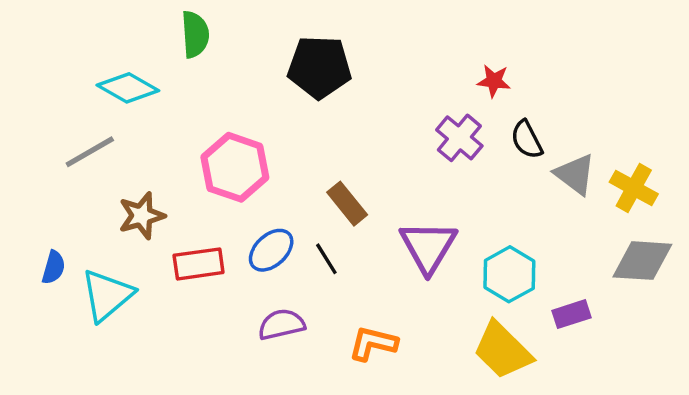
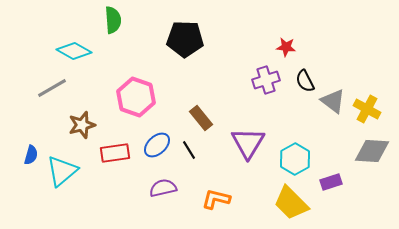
purple cross: (459, 138) -> (266, 80), turned 32

